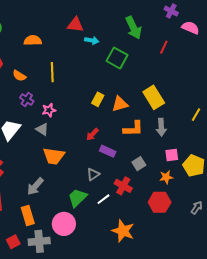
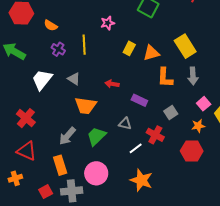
yellow line: (52, 72) -> (84, 45), moved
pink star: (49, 110) -> (108, 23), moved
orange L-shape: (133, 129) -> (165, 78), turned 95
red arrow: (92, 134) -> (112, 84), moved, turned 56
pink square: (172, 155) -> (204, 104), turned -32
gray triangle: (93, 174) -> (125, 124), turned 48
green trapezoid: (77, 198) -> (96, 136), moved
orange star: (123, 231) -> (141, 180), moved

